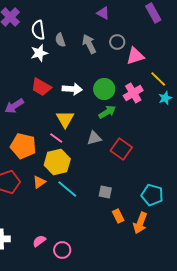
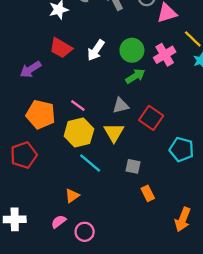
white arrow: (72, 89) -> (96, 50), turned 120
yellow triangle: (65, 119) -> (114, 133), moved
orange triangle: (39, 182) -> (72, 196), moved
cyan pentagon: (152, 195) -> (182, 149), moved
orange arrow: (140, 223) -> (183, 219), moved

